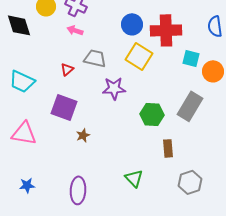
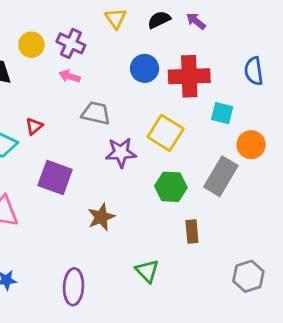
yellow square: (139, 56) -> (166, 133), moved
red triangle: (67, 69) -> (34, 126), moved
orange circle: (213, 71) -> (251, 145), moved
brown star: (83, 135) -> (101, 217), moved, size x1.5
gray hexagon: (190, 182) -> (248, 276), moved

